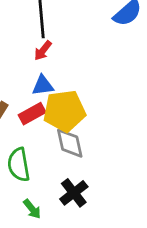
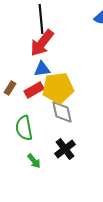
red arrow: (43, 51) -> (42, 43), size x1.8

